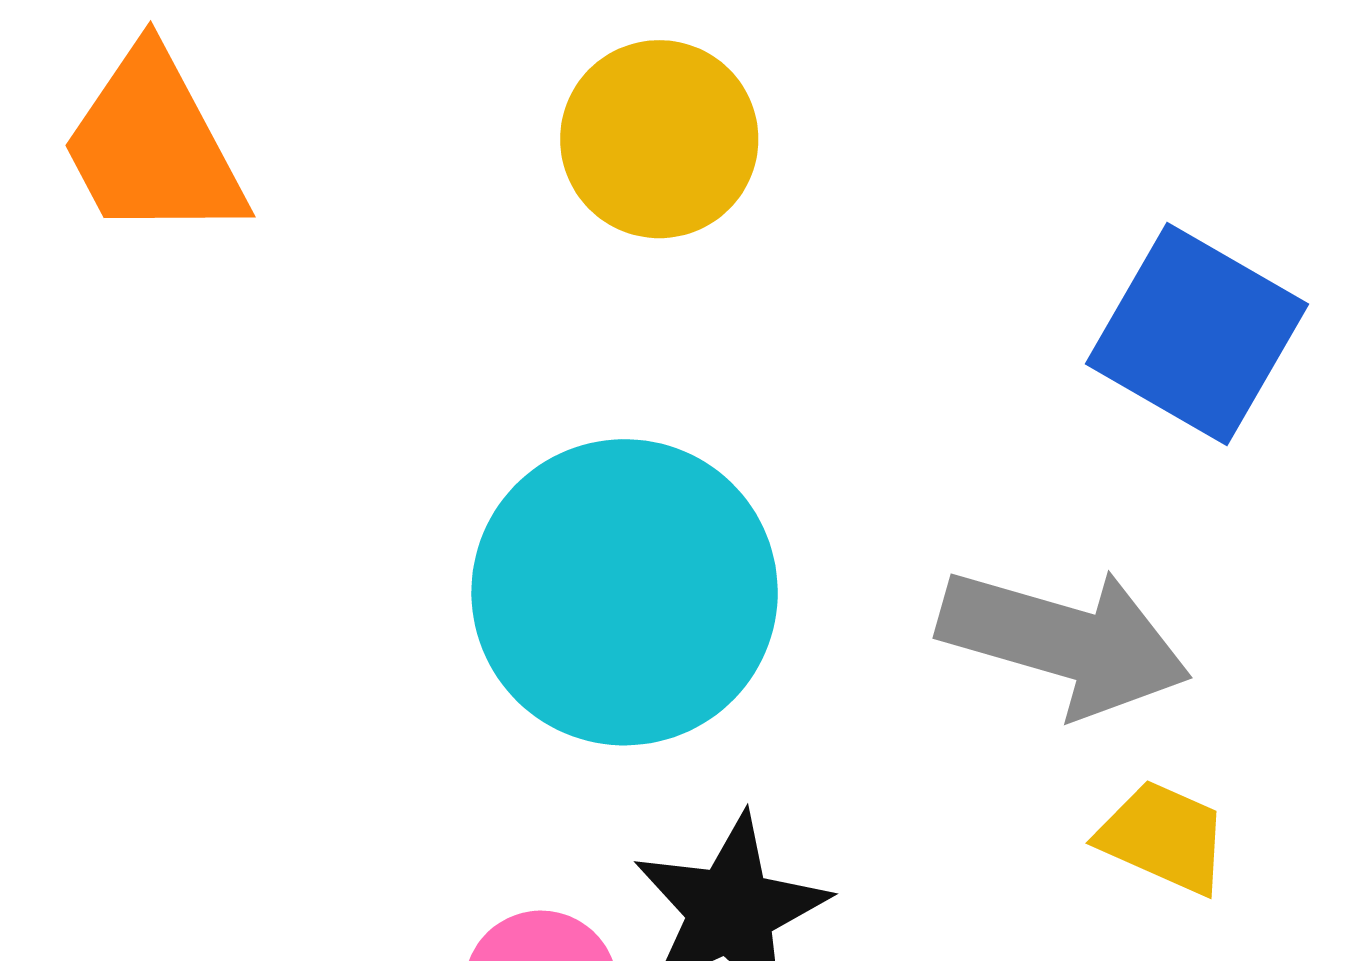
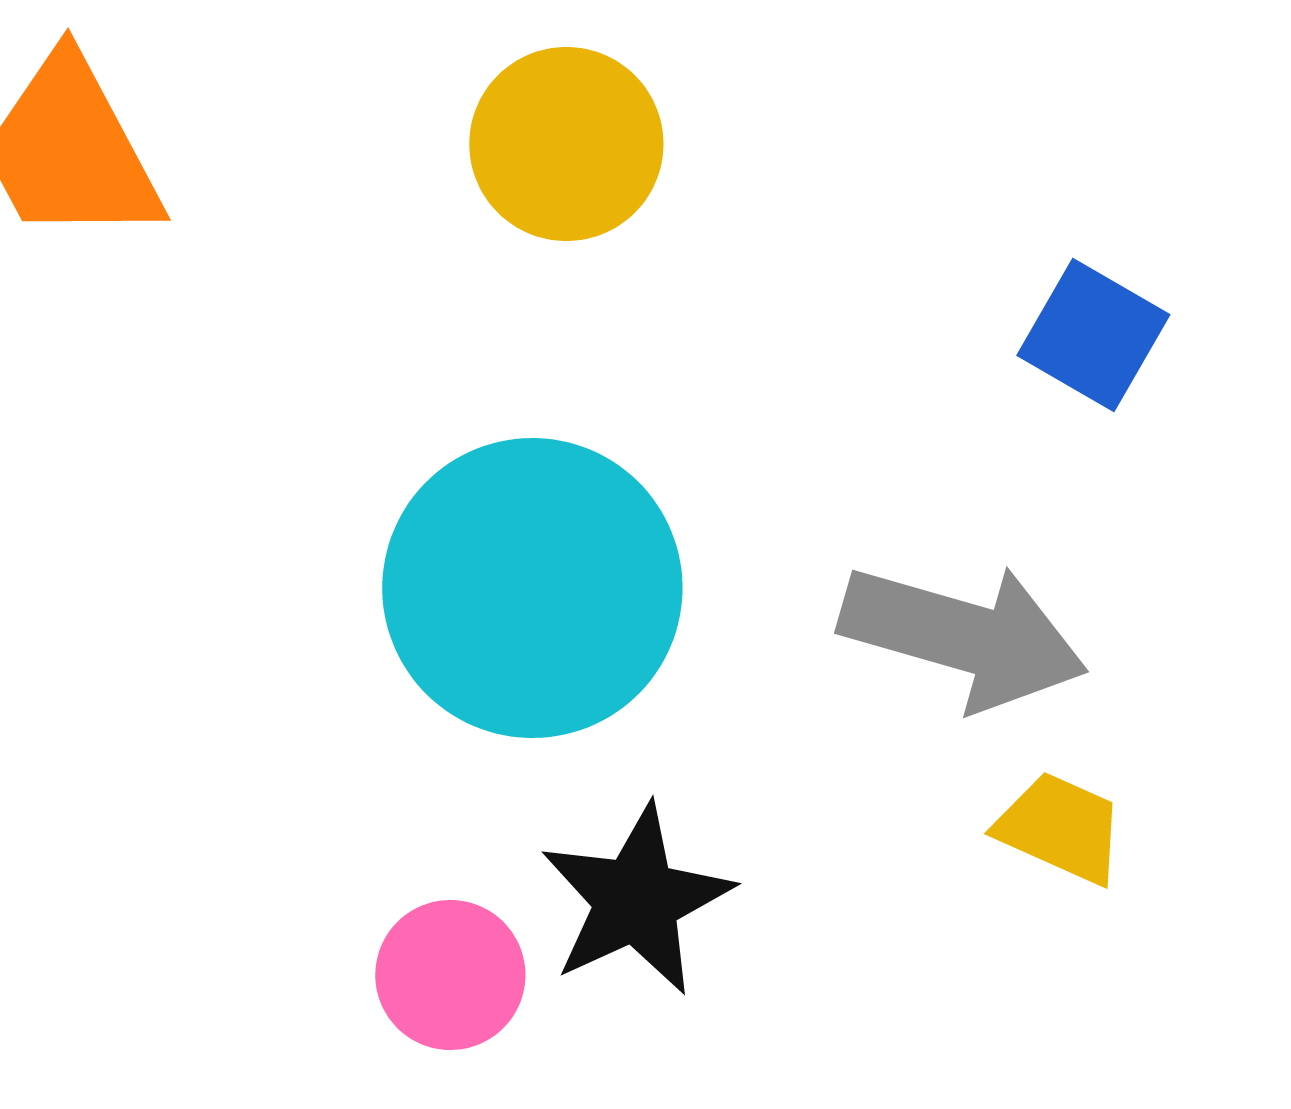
blue square: (1197, 334) -> (1093, 335), size x0.7

